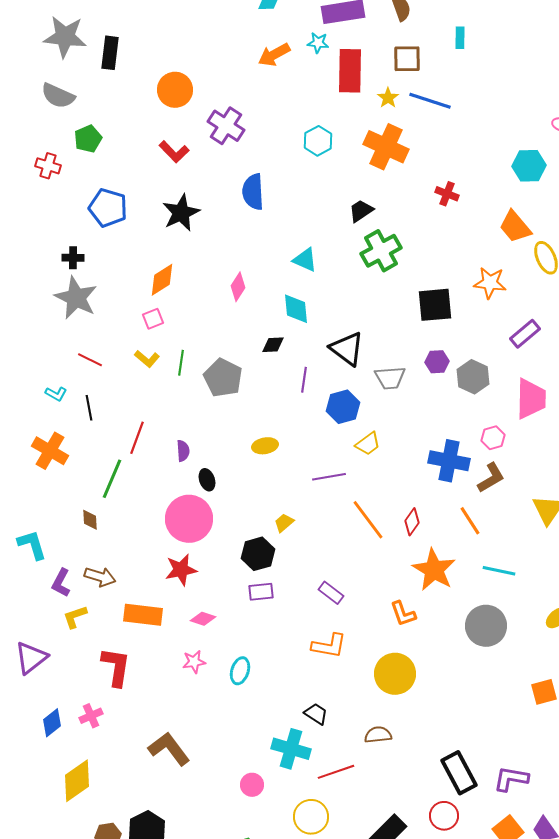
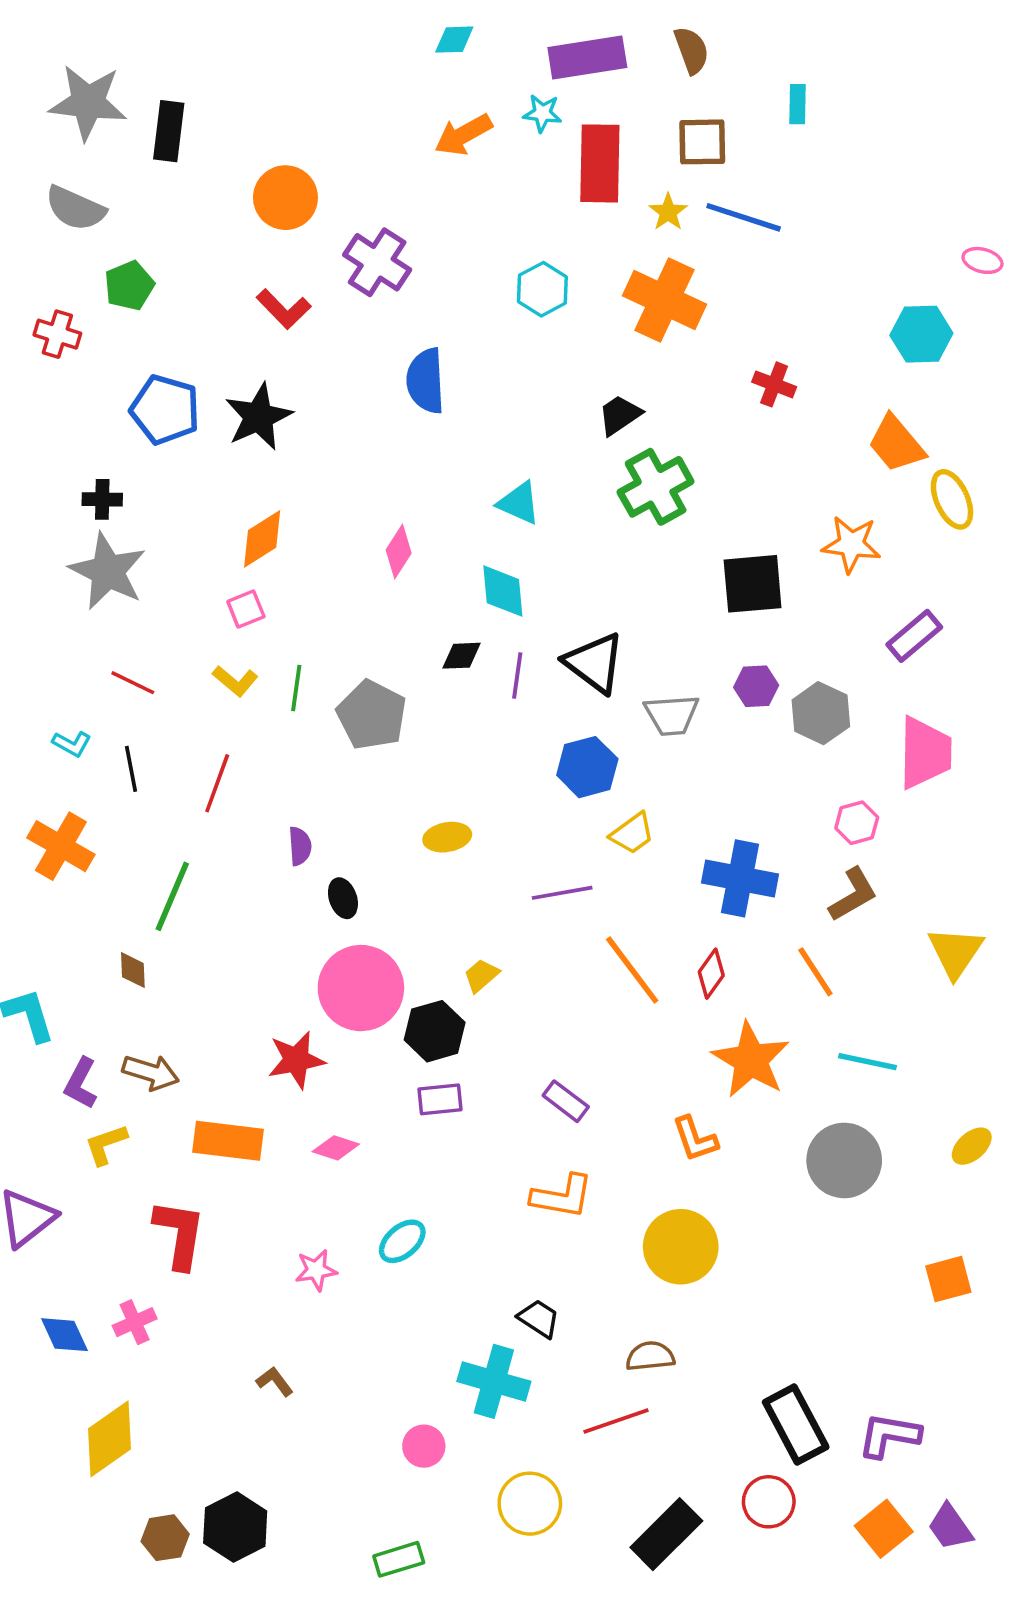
black star: (181, 213) -> (259, 417), moved
purple line: (304, 380) -> (517, 675), moved
red line: (137, 438) -> (217, 783), moved
blue cross: (449, 461) -> (740, 878), moved
pink circle: (189, 519) -> (361, 988), moved
pink star: (194, 662) -> (316, 1270), moved
cyan ellipse: (240, 671) -> (402, 1241), turned 32
blue diamond: (52, 723) -> (65, 1335), turned -76
brown L-shape: (169, 749) -> (275, 1381), size x0.5
red line: (336, 772) -> (616, 1421), moved

